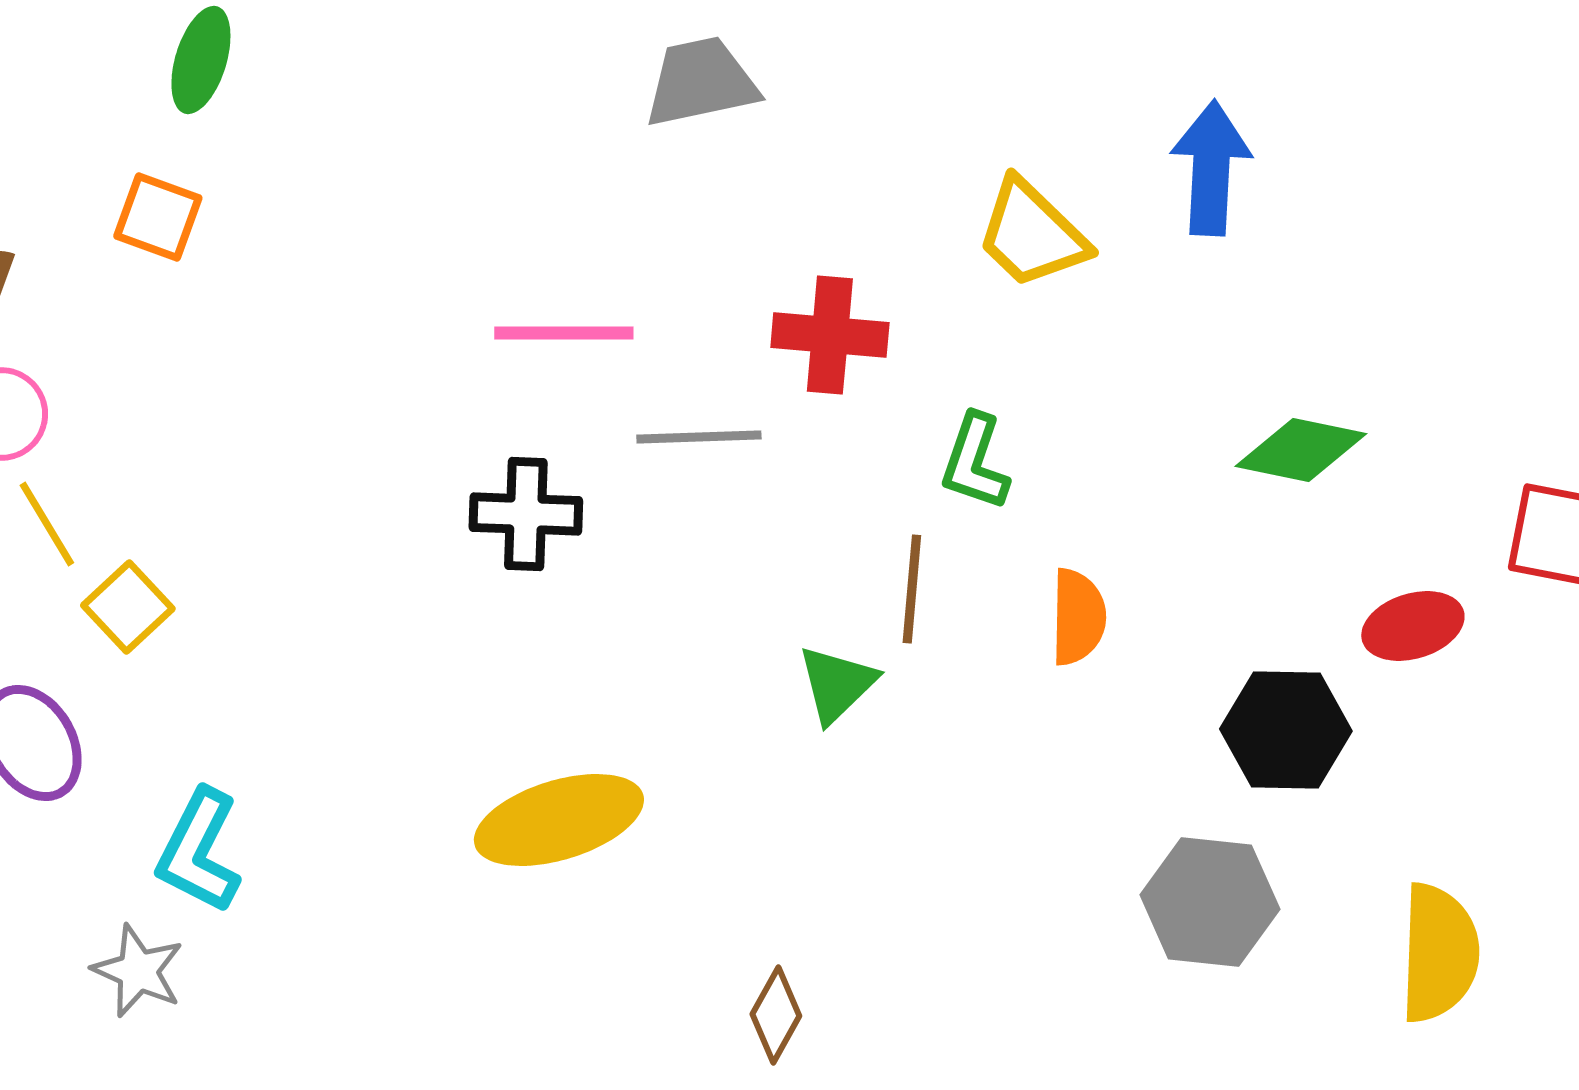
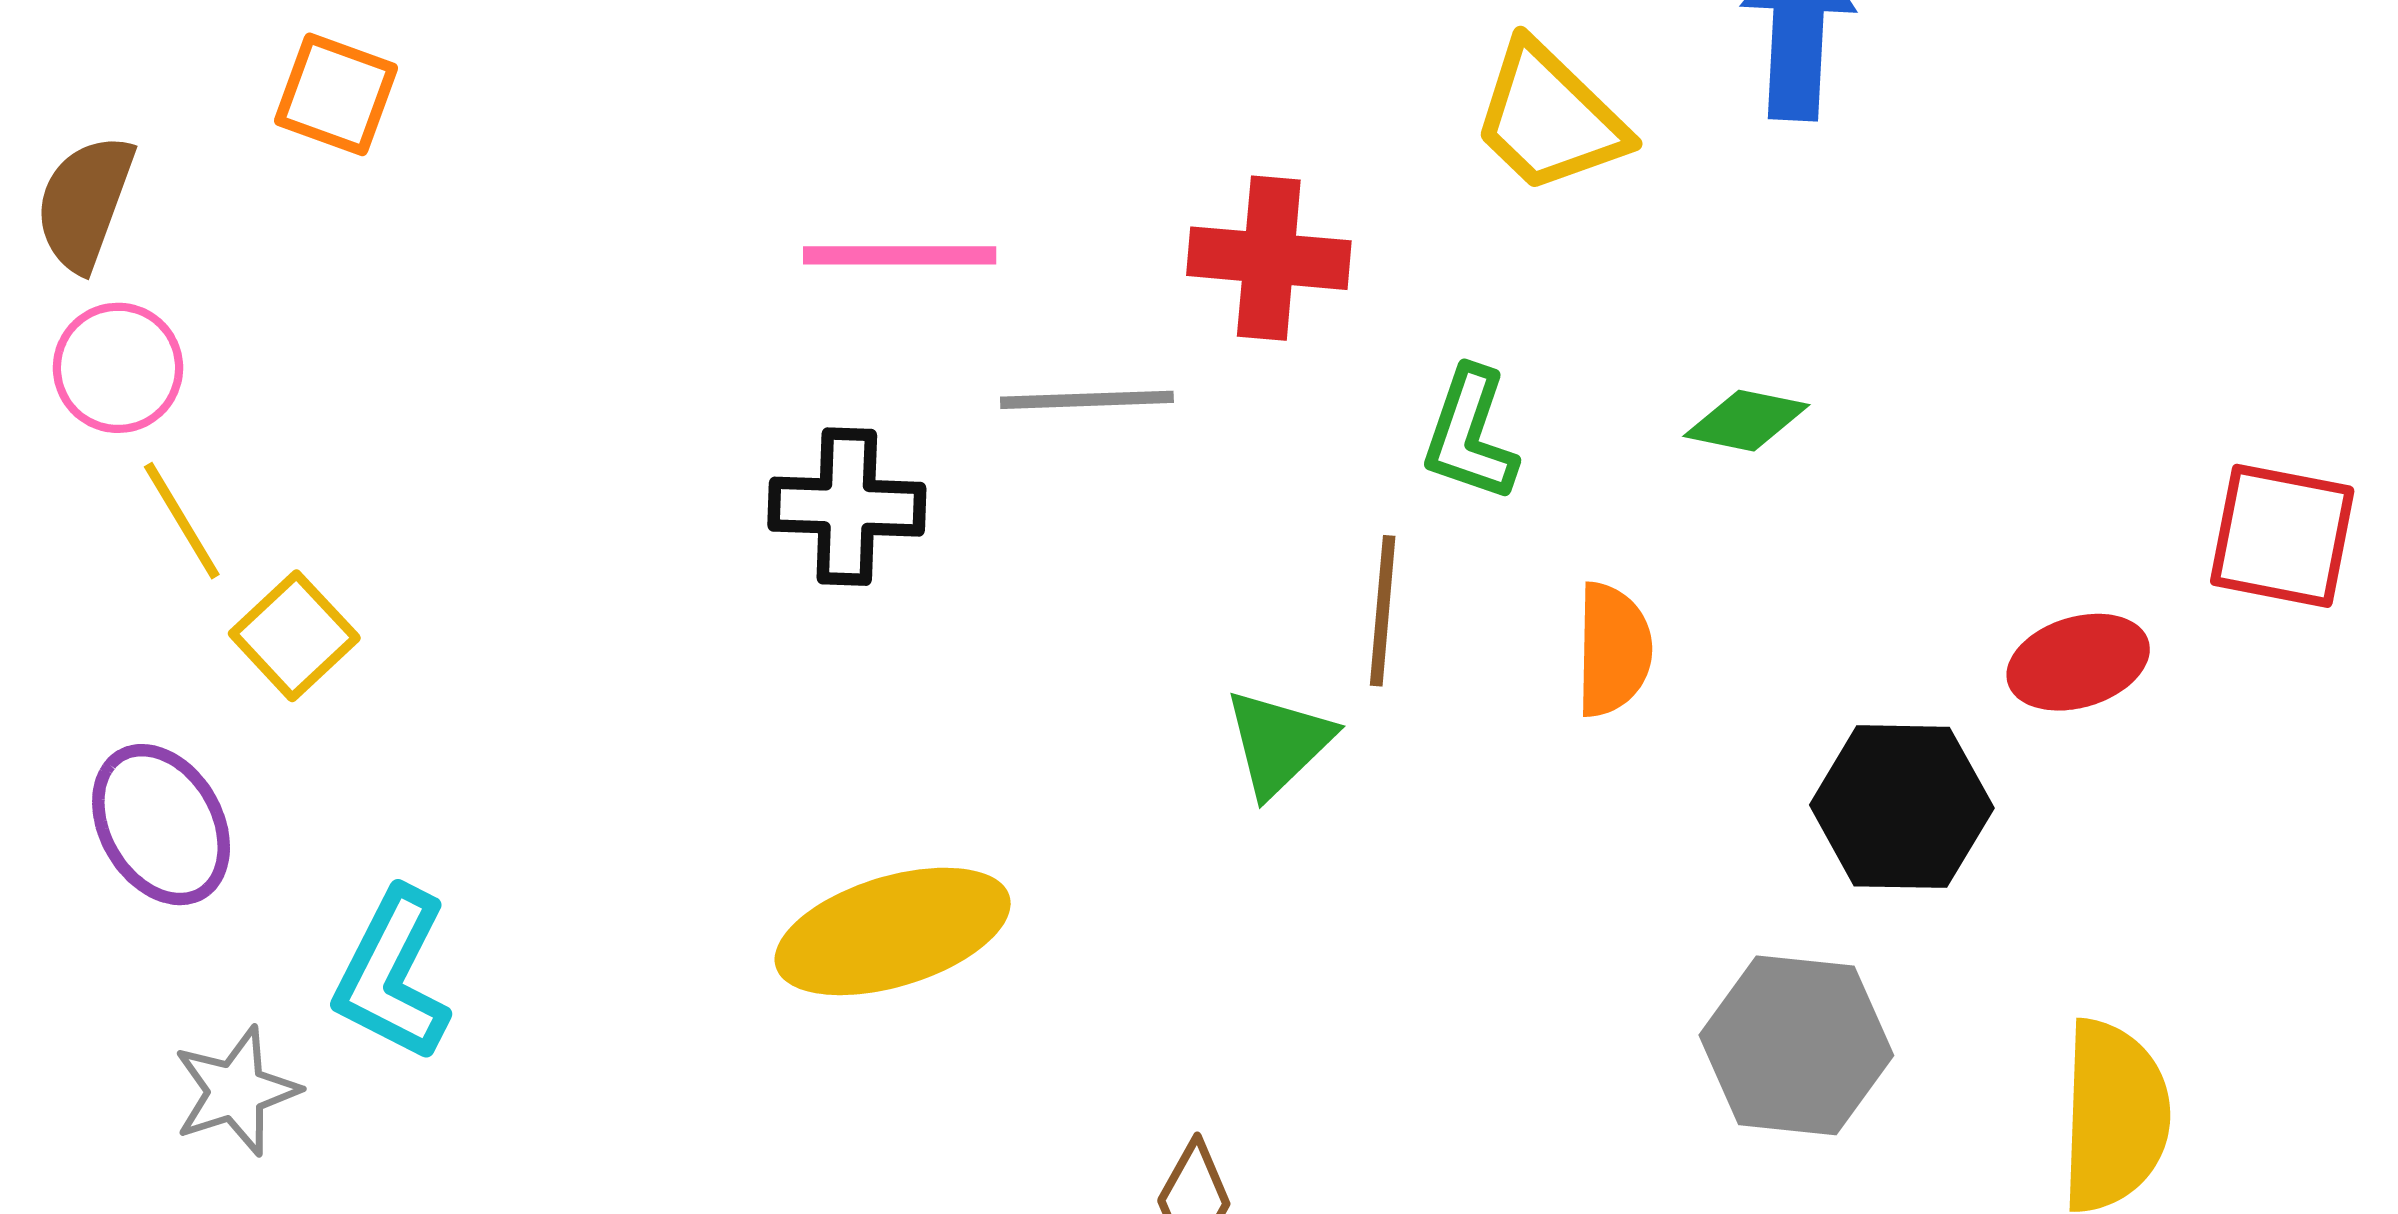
green diamond: (1301, 450) -> (1746, 421), moved, size x0.7
gray star: (138, 971) -> (236, 1091), moved, turned 30

